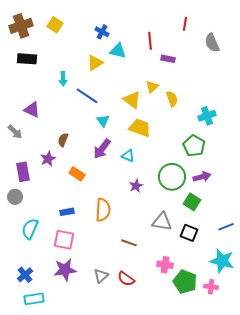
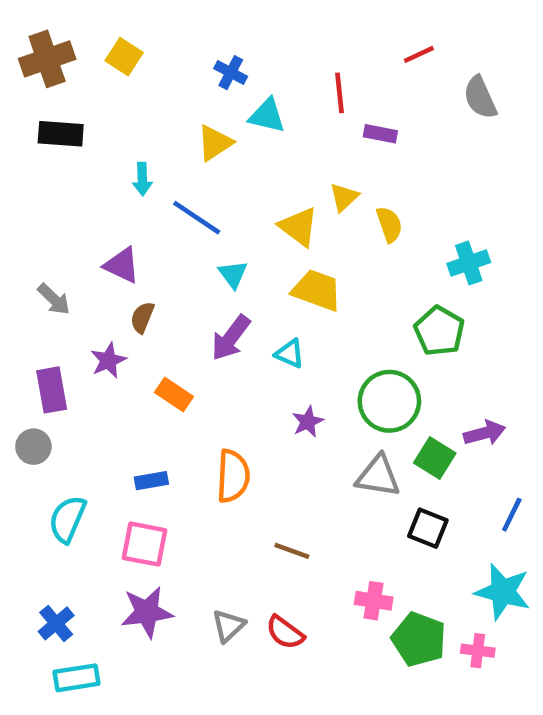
red line: (185, 24) -> (419, 54), turned 56
purple triangle: (32, 110) -> (122, 265), moved
gray arrow: (15, 132) -> (54, 299), moved
purple arrow: (202, 177) -> (485, 433), moved
gray triangle: (162, 222) -> (378, 476), moved
blue line: (226, 227) -> (512, 515), turned -42

